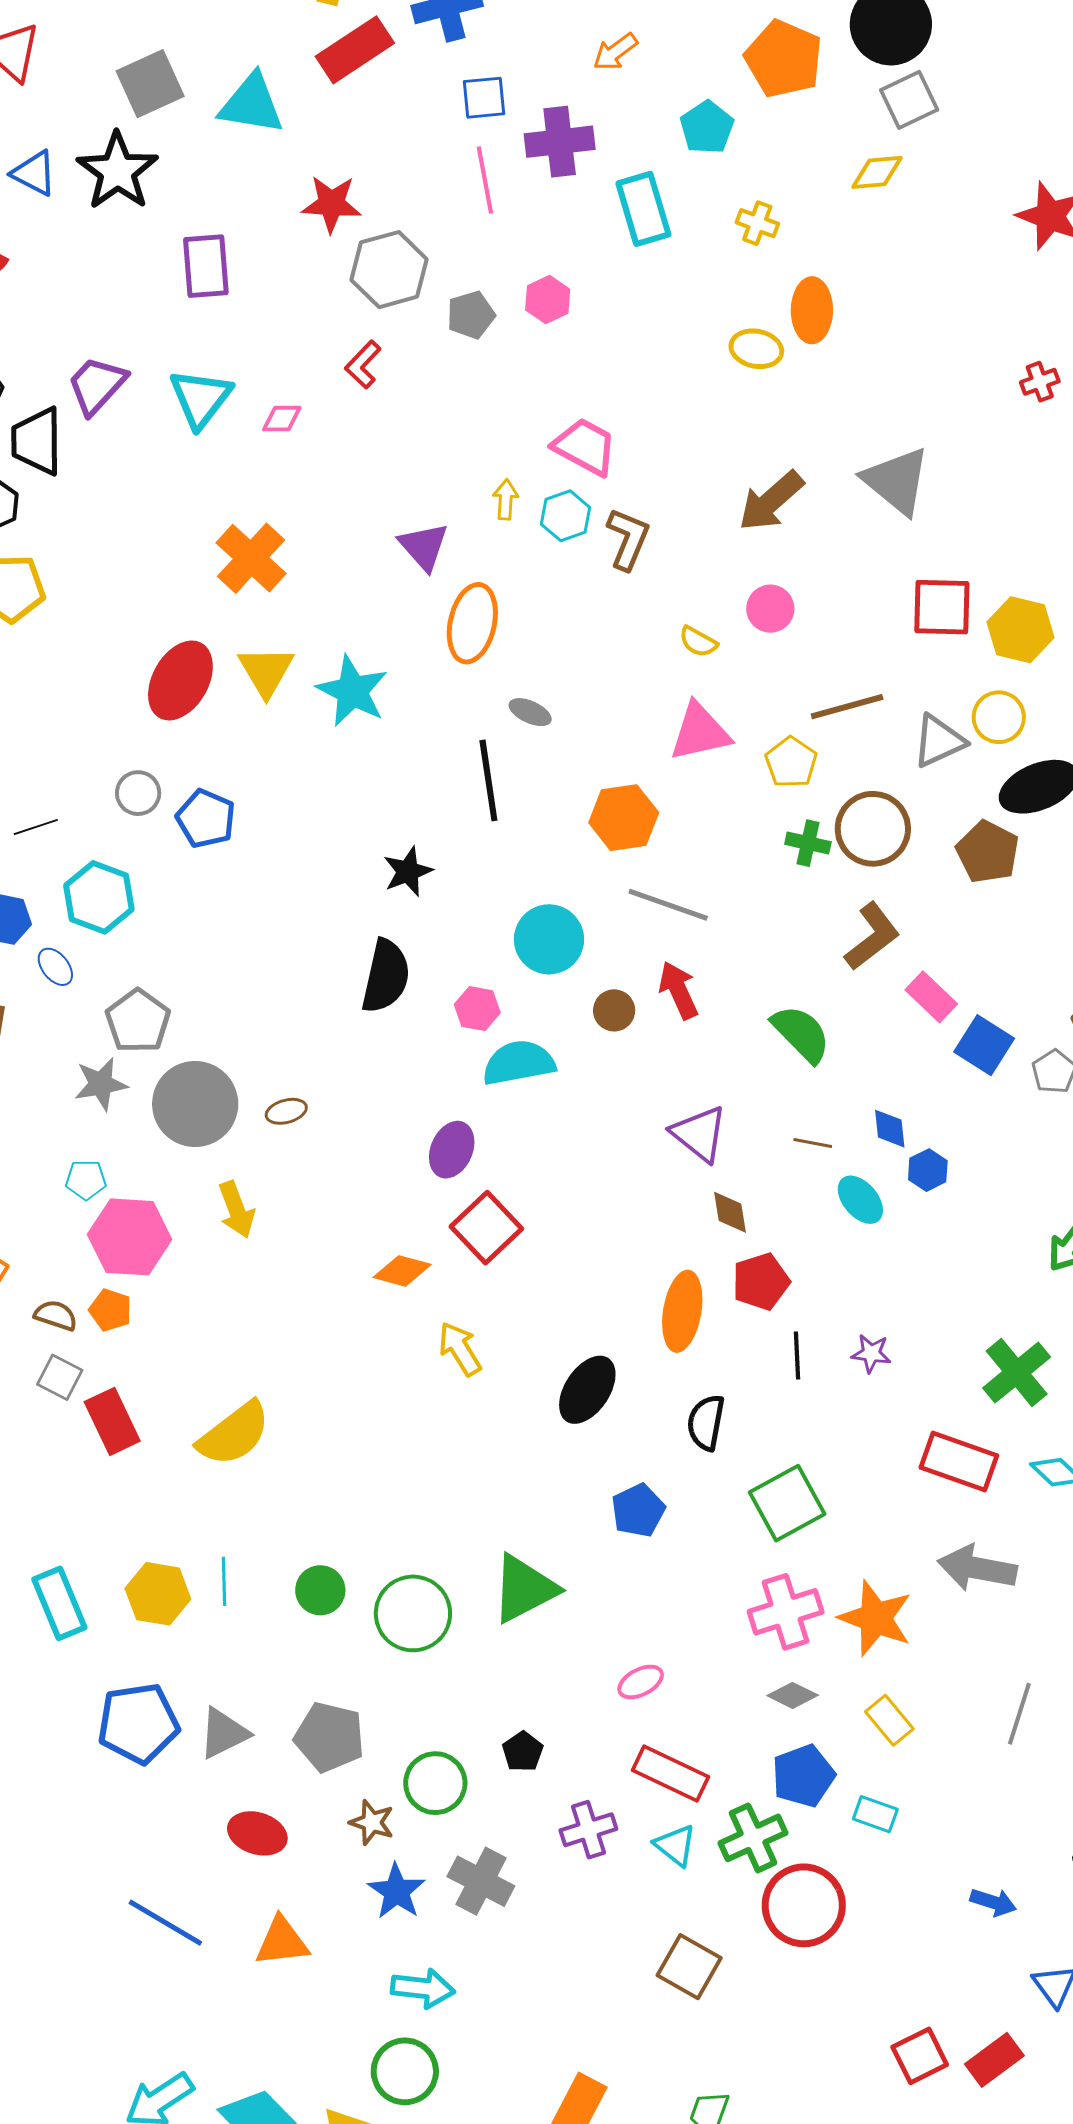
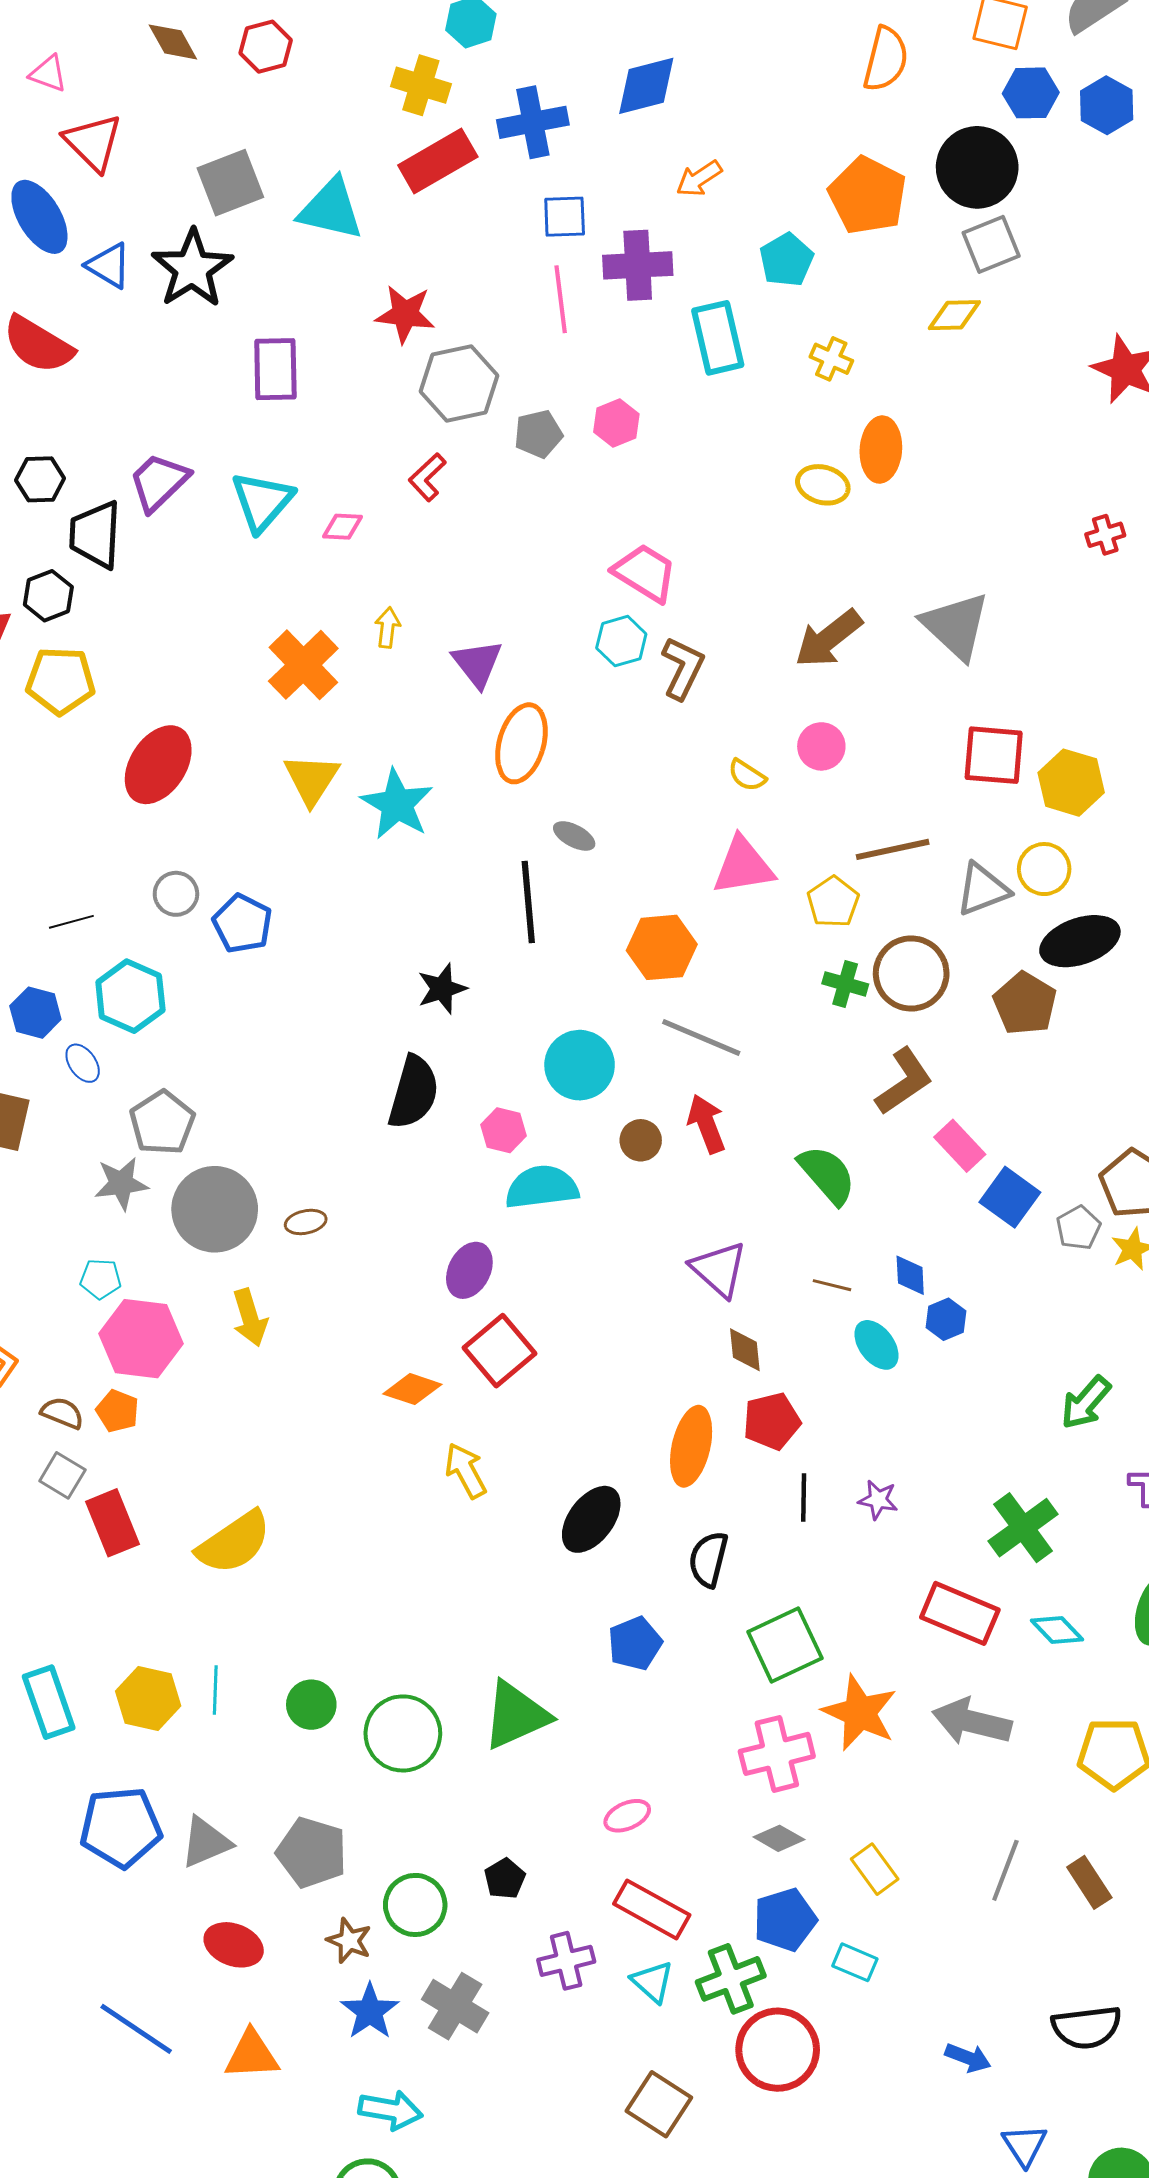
yellow arrow: (506, 499) -> (387, 628), moved
red ellipse: (180, 680) -> (158, 765), moved
orange star: (876, 1618) -> (860, 1713), moved

